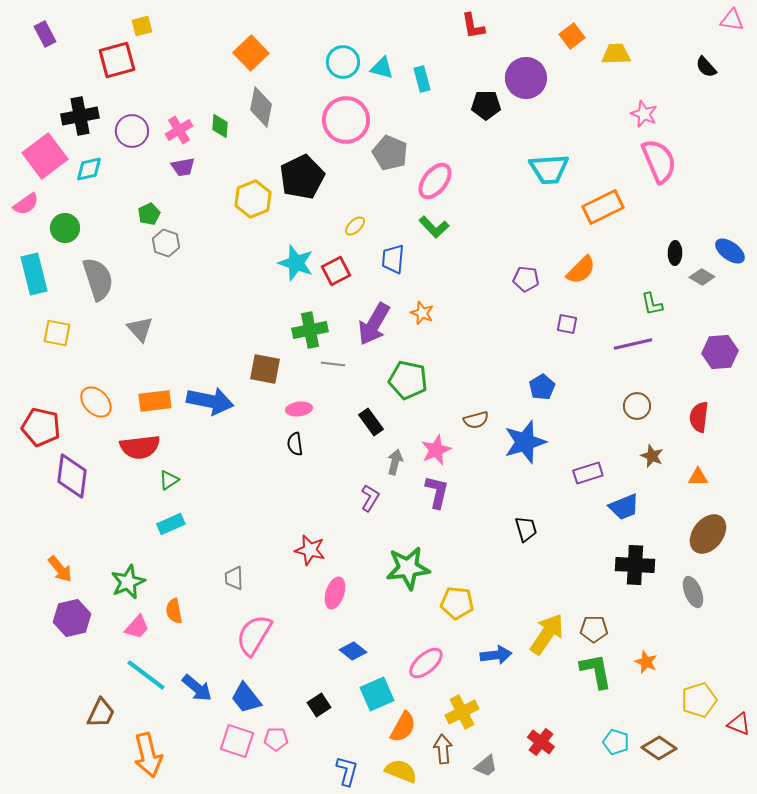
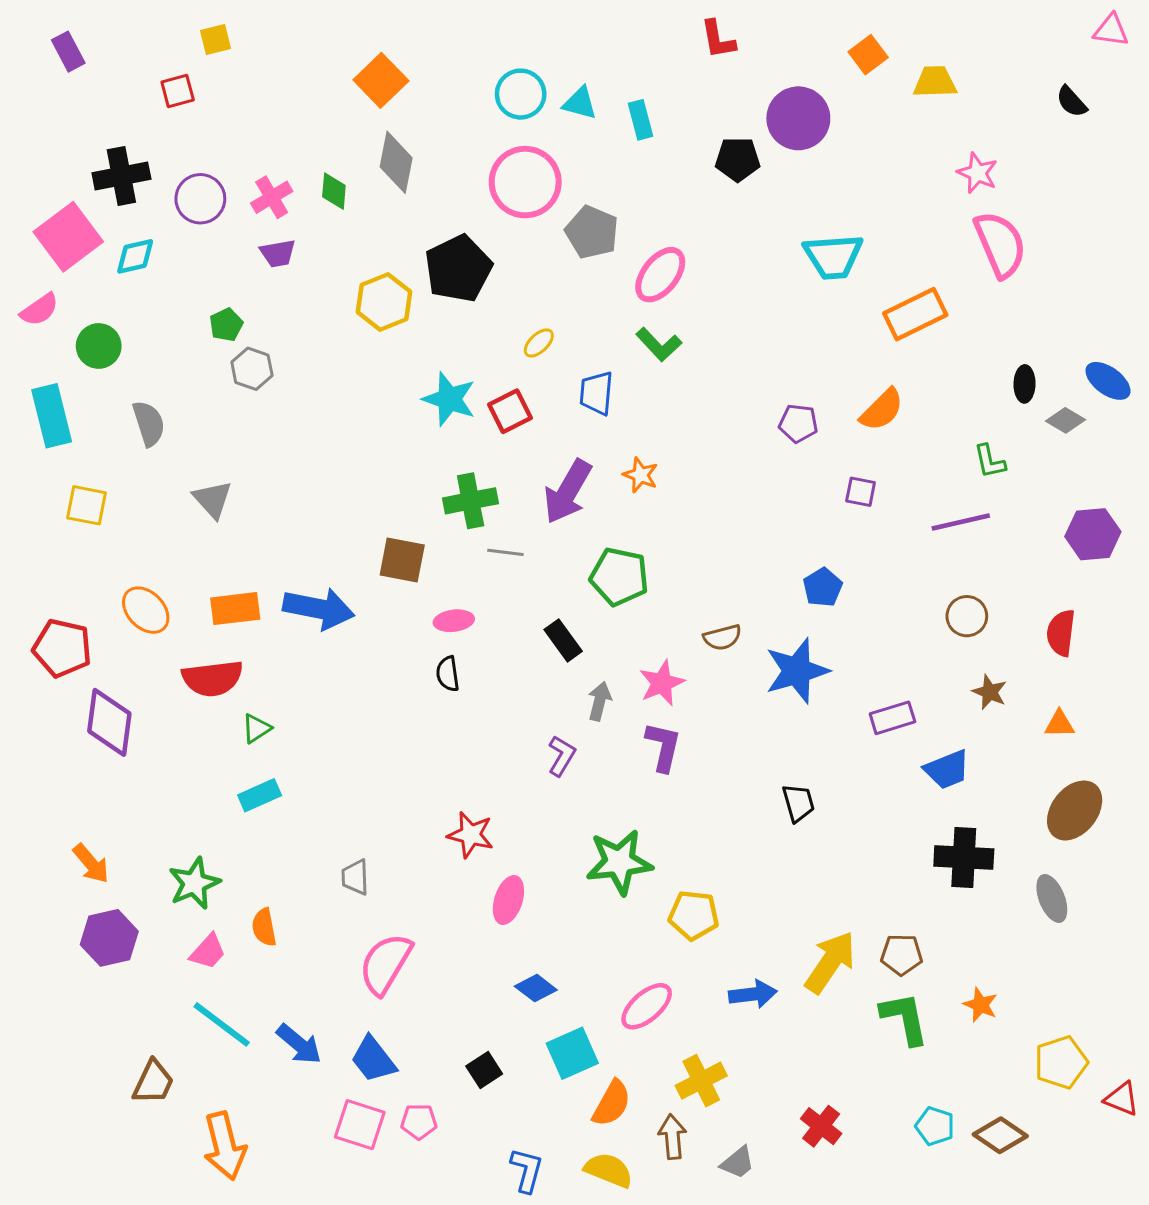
red square: (117, 60) -> (178, 91), size x0.6
gray semicircle: (98, 279) -> (149, 423), size x0.7

